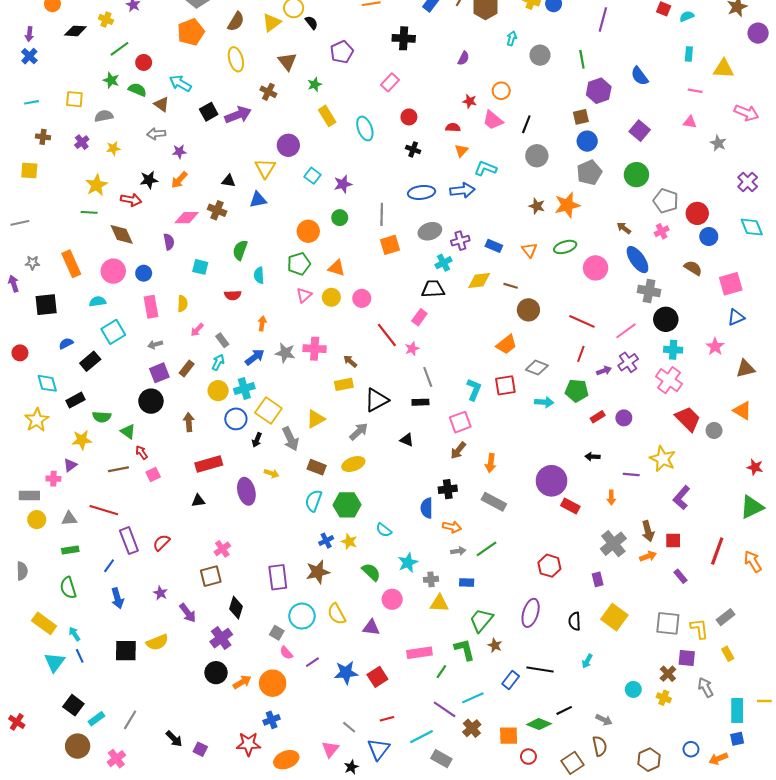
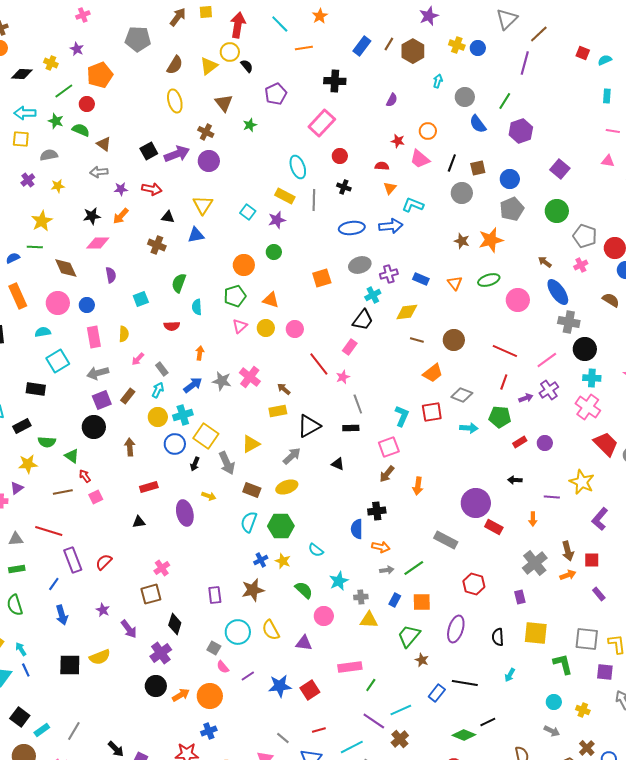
orange pentagon: (191, 32) -> (100, 75), moved
green line: (582, 59) -> (505, 101), turned 42
blue semicircle: (640, 76) -> (478, 124), moved
pink rectangle: (390, 82) -> (322, 123), size x1.5
cyan arrow: (180, 83) -> (25, 113), moved, turned -30
yellow rectangle: (327, 116) -> (285, 196), moved, turned -30
brown square: (581, 117) -> (478, 168), moved
purple circle: (288, 145) -> (209, 161), moved
red arrow: (131, 200) -> (152, 189), moved
gray line: (382, 214) -> (314, 200), moved
pink diamond: (187, 218) -> (98, 243), moved
cyan square: (200, 267) -> (141, 299), turned -35
brown line: (511, 286) -> (417, 340), moved
black trapezoid: (433, 289) -> (363, 320), turned 130
blue semicircle: (66, 343) -> (13, 258), moved
gray arrow: (155, 344) -> (98, 373), size x1.5
pink cross: (315, 349) -> (250, 377), turned 35
black rectangle: (90, 361) -> (36, 389), turned 48
red rectangle: (209, 464) -> (149, 487), size x0.7
gray rectangle: (494, 502) -> (446, 540), moved
purple rectangle: (278, 577) -> (215, 595), size x0.7
blue rectangle: (467, 582) -> (395, 600), turned -64
yellow square: (614, 617) -> (536, 633), turned -30
green L-shape: (464, 650) -> (563, 664), moved
brown cross: (668, 674) -> (587, 748), moved
gray arrow: (604, 720) -> (552, 731), moved
orange square: (509, 736) -> (422, 602), moved

